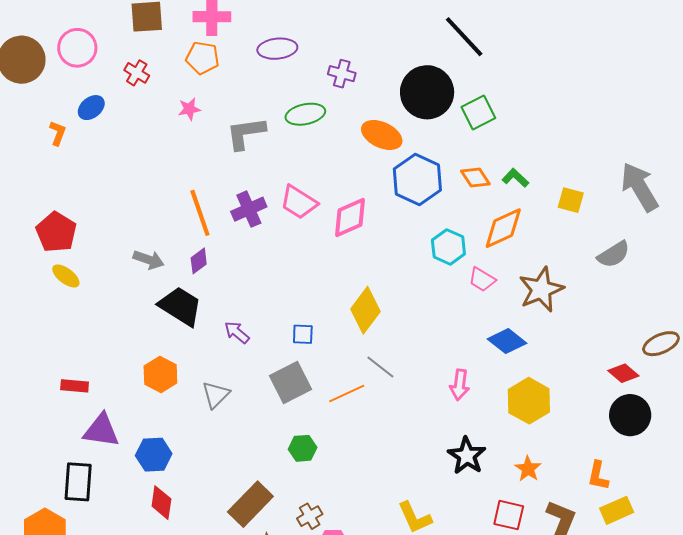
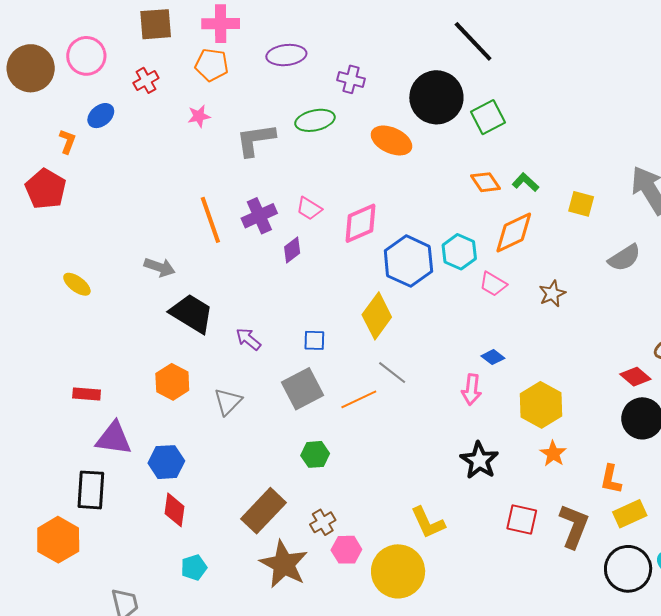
red cross: (137, 73) -> (146, 80), turned 30
blue hexagon: (417, 179) -> (408, 261), moved
pink trapezoid: (299, 202) -> (309, 209), size x0.7
red pentagon: (56, 232) -> (46, 189), moved
purple diamond: (199, 261) -> (292, 250), moved
brown star: (541, 290) -> (552, 294), size x0.6
blue diamond: (507, 341) -> (493, 357), moved, size x0.6
orange star: (528, 469) -> (553, 454), moved

